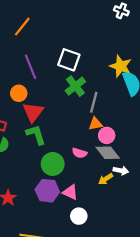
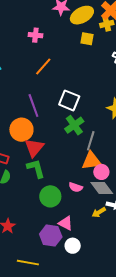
orange line: (22, 27) -> (43, 67), moved
orange circle: (19, 93) -> (21, 130), size x1.5
orange triangle: (95, 124) -> (91, 161), size x1.5
purple hexagon: (47, 191) -> (51, 236), moved

